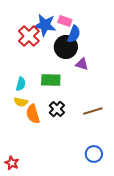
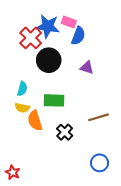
black circle: (66, 47) -> (49, 60), moved
green rectangle: (51, 80) -> (54, 100), moved
black cross: (57, 109) -> (65, 132), moved

